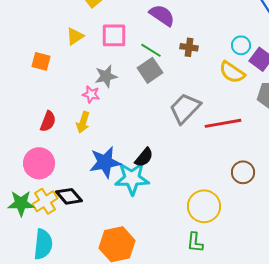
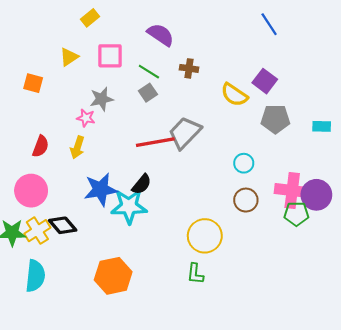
cyan circle: (241, 45) -> (244, 163), moved
gray square: (150, 70) -> (148, 93), size x0.7
red line: (223, 123) -> (155, 142), moved

